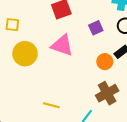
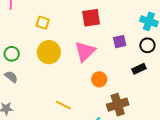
pink triangle: (62, 45) -> (85, 51), turned 45
orange circle: (105, 62) -> (99, 79), moved

